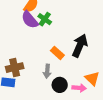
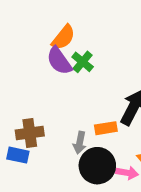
orange rectangle: (57, 53) -> (106, 128), moved, turned -56
black circle: (60, 85) -> (97, 166), size x1.5

